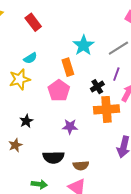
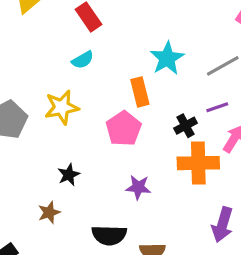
cyan semicircle: (30, 58) -> (83, 60), moved
purple line: (116, 74) -> (217, 107), turned 48

